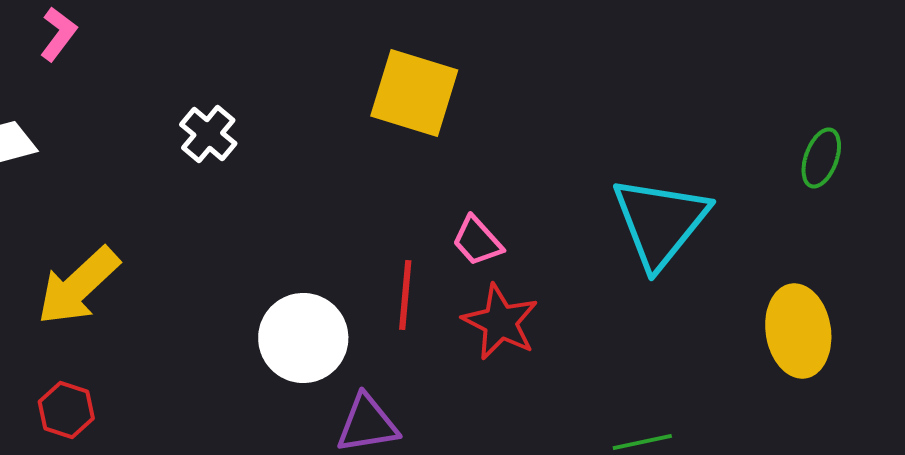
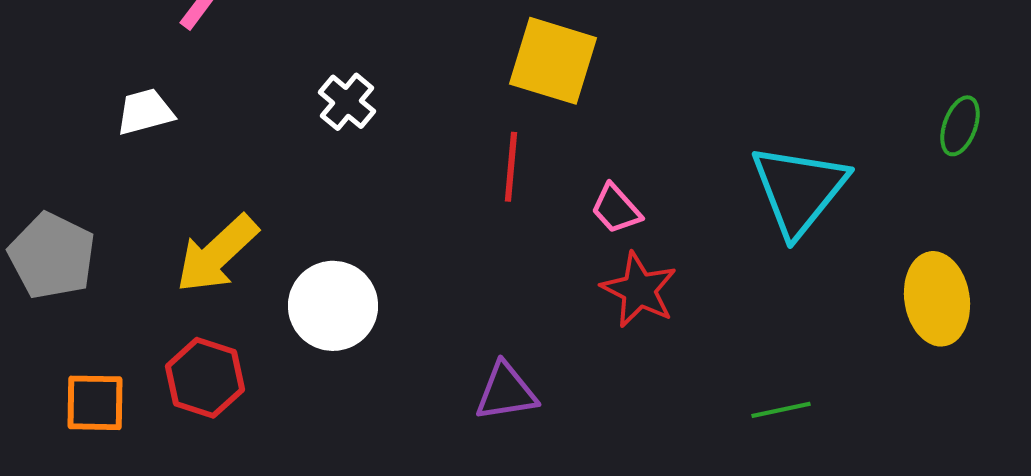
red line: (405, 295) -> (511, 167), moved
white circle: (303, 338) -> (333, 306), moved
red hexagon: (66, 410) -> (205, 378), size x1.4

